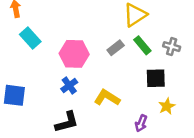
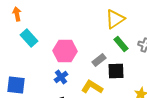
gray rectangle: (116, 48) -> (99, 60), moved
black square: (156, 78) -> (116, 71), moved

